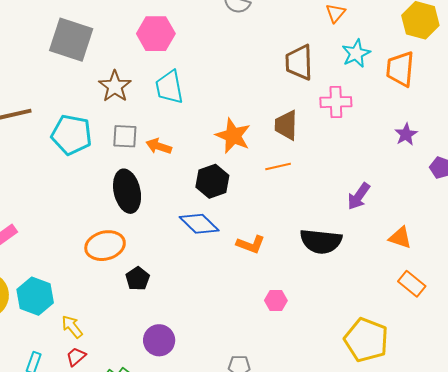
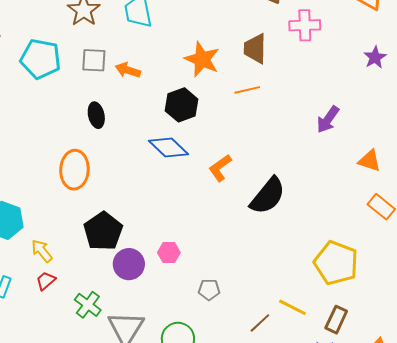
black ellipse: (127, 191) -> (96, 115), size x0.6
black semicircle: (321, 241) -> (268, 196), moved, turned -57
orange L-shape: (251, 244) -> (220, 168), turned 124
orange ellipse: (105, 246) -> (74, 170), turned -72
black pentagon: (138, 279) -> (103, 231), moved, size x1.6
pink hexagon: (276, 301) -> (169, 253), moved

